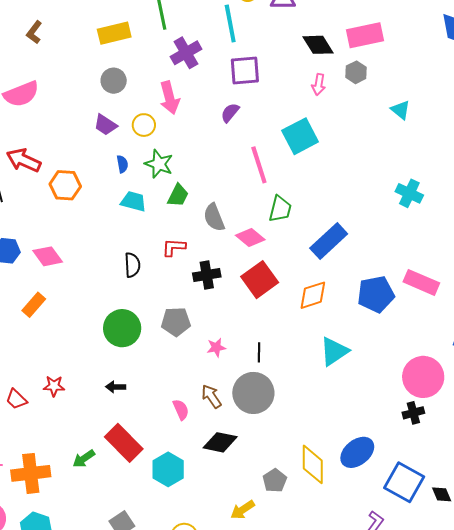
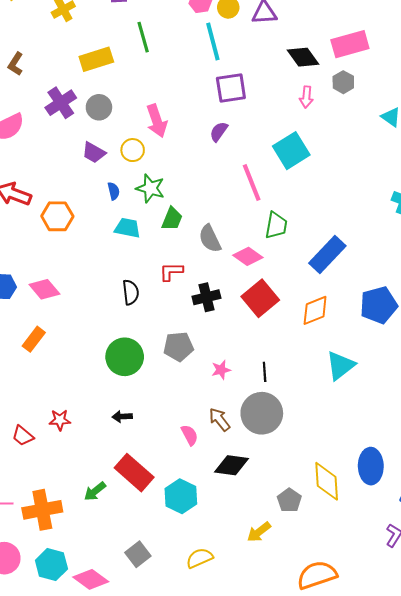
purple cross: (186, 53) -> (61, 103), moved
blue ellipse: (357, 452) -> (371, 466), turned -48

